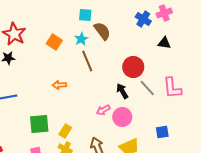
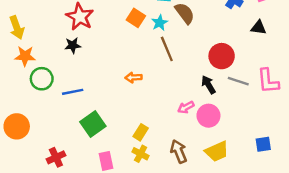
orange square: (54, 42) -> (136, 18), moved
gray line: (147, 88) -> (238, 81), turned -30
green square: (39, 124) -> (93, 124), moved, turned -30
blue square: (162, 132) -> (263, 144), moved

